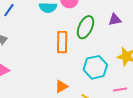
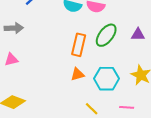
orange triangle: (61, 86) -> (77, 74), moved

